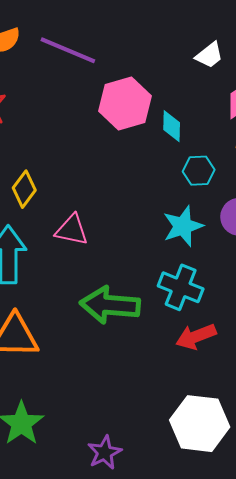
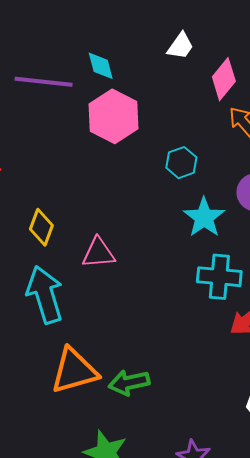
cyan diamond: (172, 126) -> (101, 66), moved
cyan hexagon: (199, 171) -> (181, 163), moved
green arrow: (110, 305) -> (129, 383), moved, size x0.7

